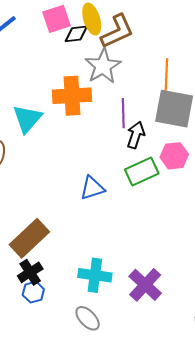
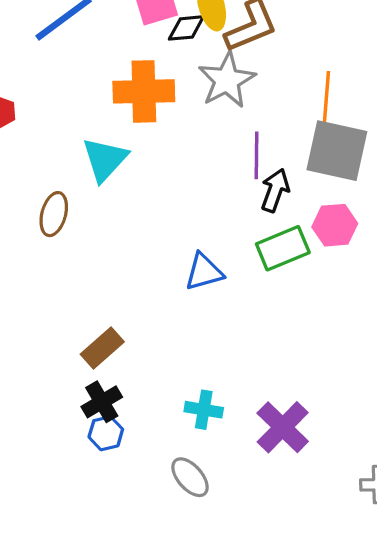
orange cross: (72, 96) -> (144, 91), moved
brown rectangle: (29, 238) -> (102, 348), size x0.7
cyan cross: (95, 275) -> (204, 410), size x0.7

